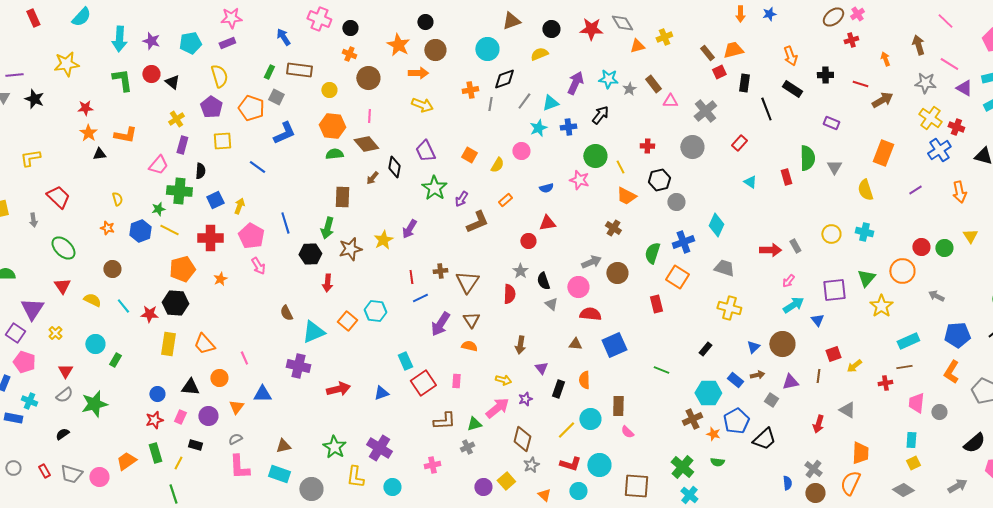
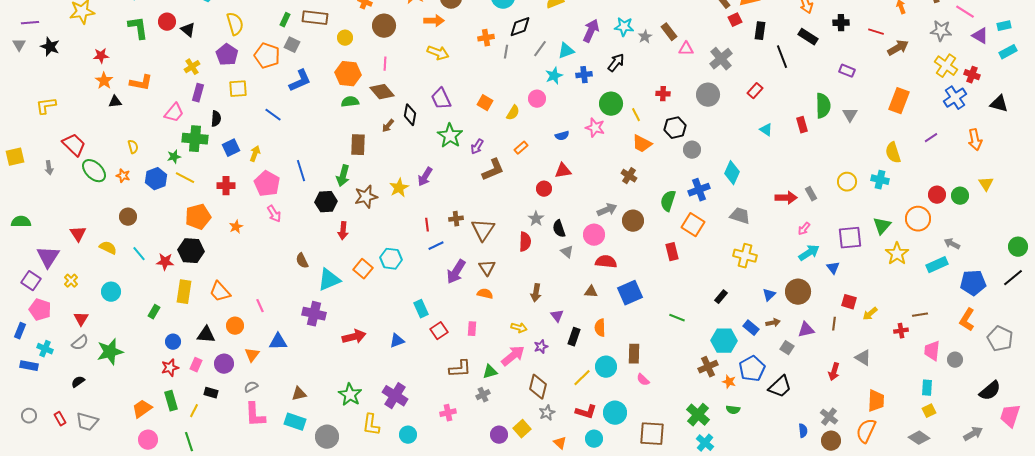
yellow semicircle: (865, 190) -> (893, 153), moved
red cross: (210, 238) -> (226, 186), size x0.7
green ellipse: (63, 248) -> (94, 171), moved
cyan rectangle: (908, 341) -> (937, 265), moved
red square: (833, 354) -> (849, 302), turned 35
green rectangle: (115, 360) -> (154, 312), moved
red square: (423, 383) -> (439, 331), size x0.7
pink circle: (99, 477) -> (148, 440), moved

